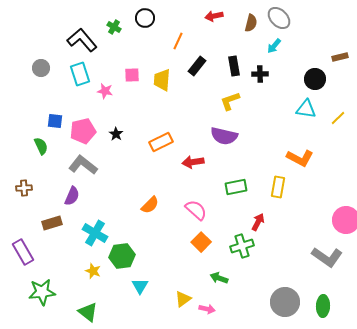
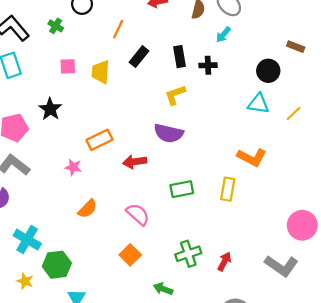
green cross: (114, 27) -> (56, 26), moved
brown rectangle: (340, 57) -> (296, 47), turned 35
pink star: (105, 91) -> (73, 167), moved
black star: (116, 134) -> (50, 109), moved, size x1.5
red arrow: (258, 222) -> (224, 261), moved
orange square: (201, 242) -> (130, 255), moved

